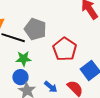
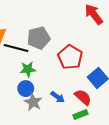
gray pentagon: (35, 29) -> (39, 38), turned -30

